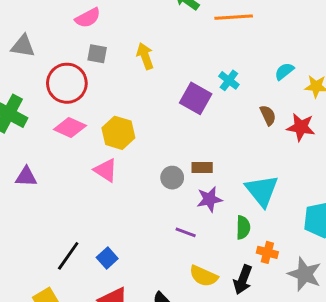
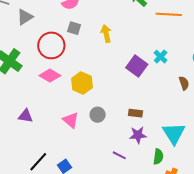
gray triangle: (23, 46) -> (25, 17), turned -48
pink triangle: (106, 170) -> (71, 120), moved
purple triangle: (26, 177) -> (26, 116), moved
gray circle: (172, 178) -> (98, 115), moved

